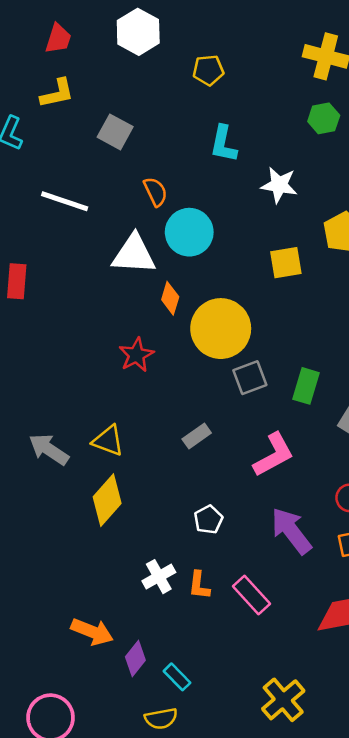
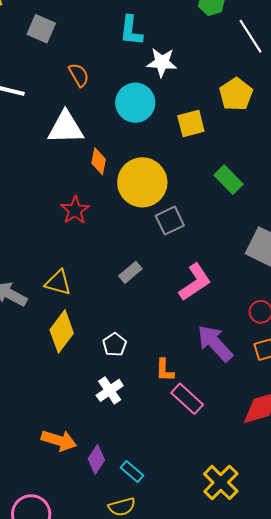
white star: (279, 185) -> (162, 62), moved
cyan circle: (189, 232) -> (135, 103), moved
green rectangle: (306, 386) -> (229, 180), moved, turned -56
white pentagon: (208, 520) -> (114, 345), moved
orange L-shape: (199, 585) -> (165, 370), moved

